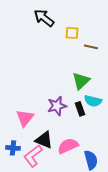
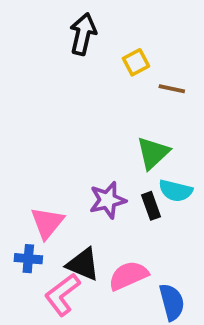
black arrow: (44, 18) -> (83, 34), turned 65
yellow square: (72, 33) -> (136, 62), turned -32
blue cross: (13, 148) -> (28, 259), moved

